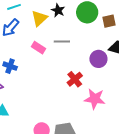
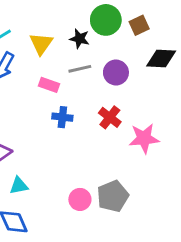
black star: (58, 10) -> (80, 39), moved
purple circle: (98, 59) -> (116, 73), moved
blue cross: (10, 66) -> (62, 117), moved

